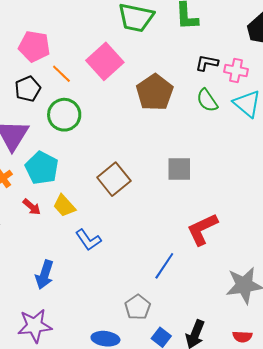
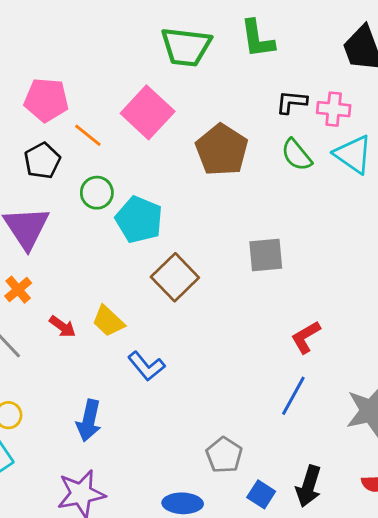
green circle: (64, 115) -> (97, 193), size x0.7
cyan pentagon: (42, 168) -> (139, 220), moved
red L-shape: (202, 229) -> (306, 337), size x0.7
blue line: (164, 266) -> (293, 396), moved

